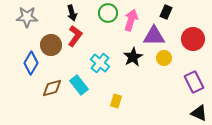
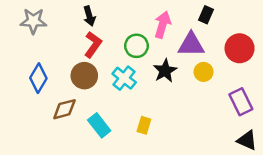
green circle: (108, 13) -> (136, 46), moved
brown circle: (51, 45) -> (84, 76), moved
cyan rectangle: (79, 85) -> (99, 125), moved

